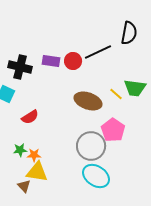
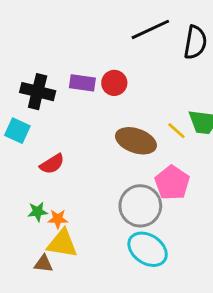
black line: (98, 52) -> (150, 29), moved
brown triangle: (24, 186) -> (43, 264), turned -40

